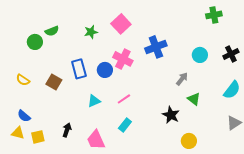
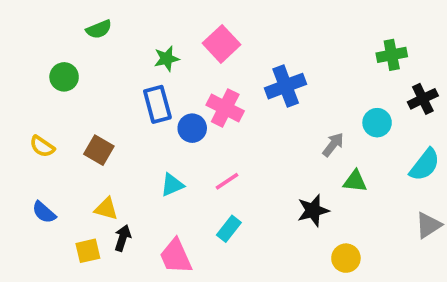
green cross: (214, 15) -> (392, 55), moved
green semicircle: (52, 31) -> (99, 29), moved
cyan circle: (200, 55) -> (377, 123), moved
blue rectangle: (79, 69) -> (157, 104), moved
green triangle: (194, 99) -> (355, 181), turned -32
black star: (171, 115) -> (313, 211), turned 30
yellow triangle: (18, 133) -> (106, 209), moved
yellow square: (38, 137) -> (88, 251), moved

